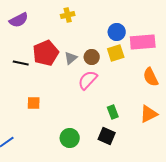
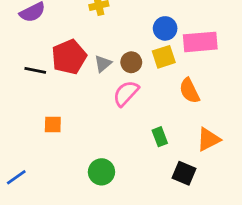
orange semicircle: (151, 77) -> (189, 91), moved
black square: (107, 136) -> (184, 173), moved

